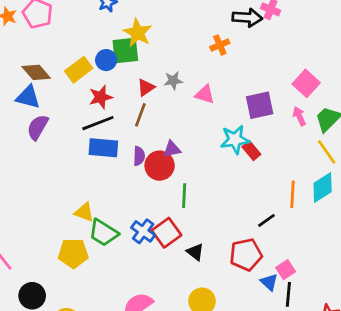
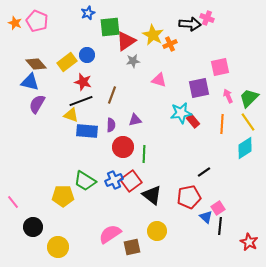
yellow star: (138, 33) -> (153, 35), moved
green square: (125, 50) -> (110, 27), moved
gray star: (173, 81) -> (133, 61), moved
pink square: (306, 83) -> (220, 67), moved, turned 36
red triangle: (146, 87) -> (126, 41), moved, size x1.5
red star: (101, 97) -> (83, 82), turned 30
blue rectangle: (103, 148) -> (87, 131), moved
red circle: (160, 166) -> (123, 147), moved
orange line: (292, 194) -> (222, 124), moved
yellow triangle: (84, 212) -> (71, 115), moved
blue cross: (143, 231) -> (114, 180), turned 30
black triangle: (195, 252) -> (152, 195), size x1.5

